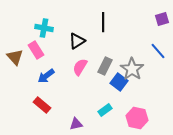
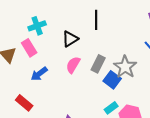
cyan cross: (44, 28) -> (37, 26), turned -30
red rectangle: (42, 105) -> (24, 103), moved
cyan rectangle: (105, 110) -> (111, 108), moved

